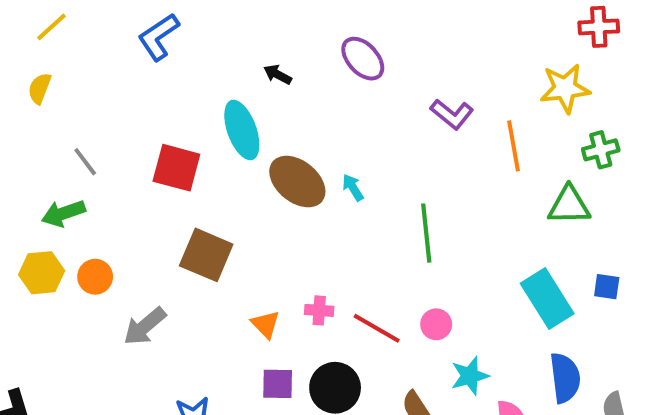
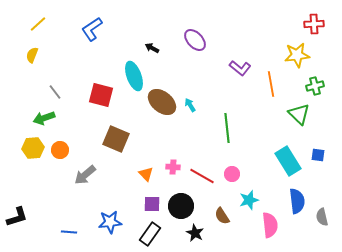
green triangle: (569, 205) -> (299, 114), turned 45

